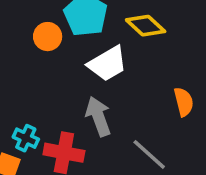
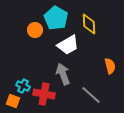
yellow diamond: (146, 26) -> (89, 24), turned 45

